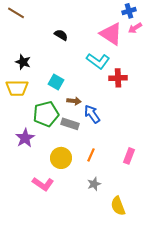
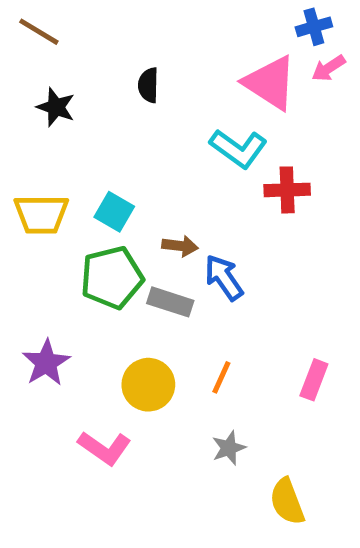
black semicircle: (61, 35) -> (148, 85), turned -120
black star: (23, 62) -> (56, 107), moved
cyan square: (56, 82) -> (114, 212), moved
purple star: (25, 138) -> (46, 363), moved

